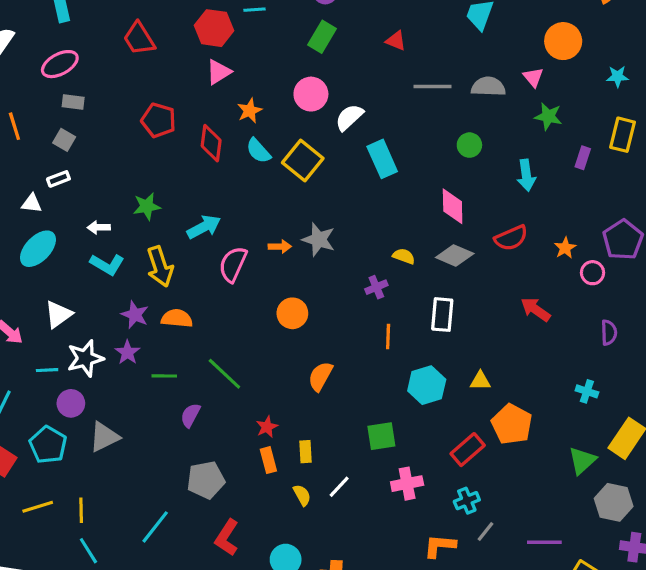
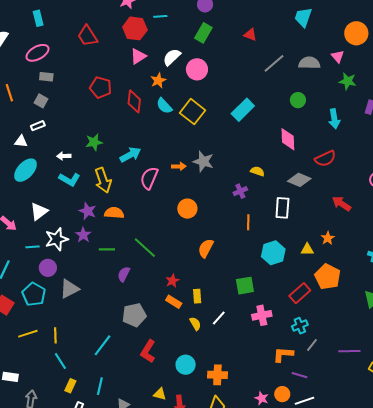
gray line: (433, 87) -> (274, 63), turned -40
white semicircle: (349, 117) -> (172, 57), moved
cyan rectangle: (382, 159) -> (243, 110), turned 70
orange star: (565, 248) -> (328, 238), moved
gray diamond: (455, 255) -> (299, 180), moved
orange rectangle: (268, 460) -> (174, 302), turned -42

